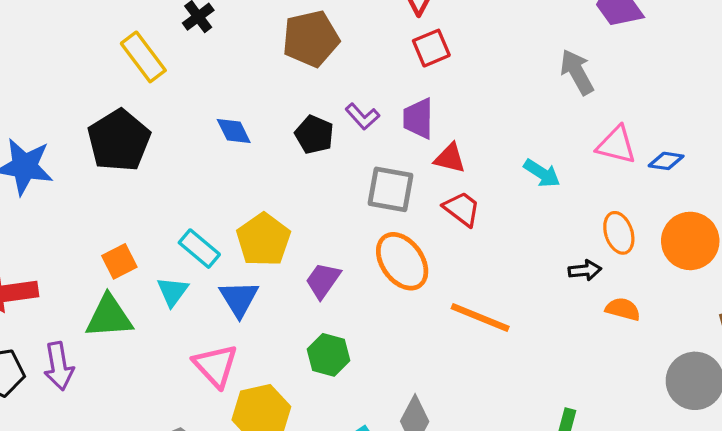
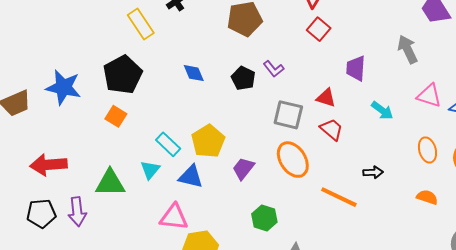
red square: (431, 48) -> (319, 29), turned -30
purple trapezoid: (418, 118) -> (356, 68), moved
orange square: (119, 261) -> (116, 116), moved, turned -35
black arrow: (585, 270) -> (373, 172), moved
blue triangle: (239, 299) -> (191, 177), turned -48
green hexagon: (328, 355) -> (264, 218), moved
pink triangle: (216, 366) -> (174, 217), turned -44

